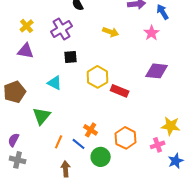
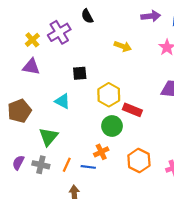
purple cross: (62, 29) -> (59, 32), moved
orange cross: (91, 130) -> (101, 152), turned 32
blue line: (79, 144) -> (88, 167), turned -32
green circle: (101, 157) -> (112, 126), moved
gray cross: (18, 160) -> (41, 165), moved

